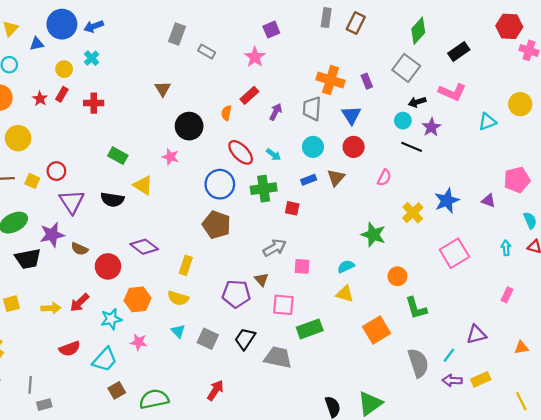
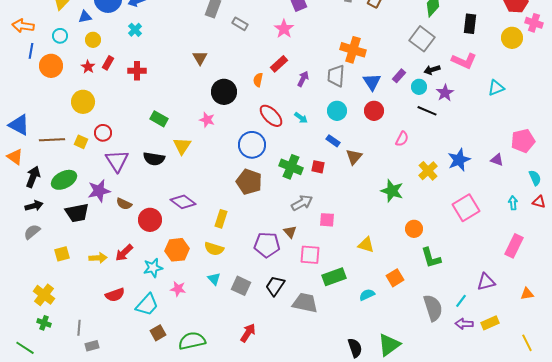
black rectangle: (459, 52) -> (470, 24), turned -48
yellow circle: (64, 69) -> (93, 40), moved
purple rectangle: (367, 81) -> (399, 76), moved, turned 64
yellow circle: (520, 104) -> (512, 38), moved
yellow circle: (18, 138) -> (83, 102), moved
brown triangle: (336, 178) -> (354, 157), moved
blue rectangle: (309, 180) -> (333, 141), turned 56
yellow triangle: (143, 185) -> (182, 146), turned 30
green cross: (264, 189) -> (291, 167), moved, turned 30
cyan semicircle: (346, 266) -> (367, 295), moved
pink rectangle: (507, 295) -> (514, 246), size x1.6
orange square: (377, 330) -> (395, 278), size x0.7

